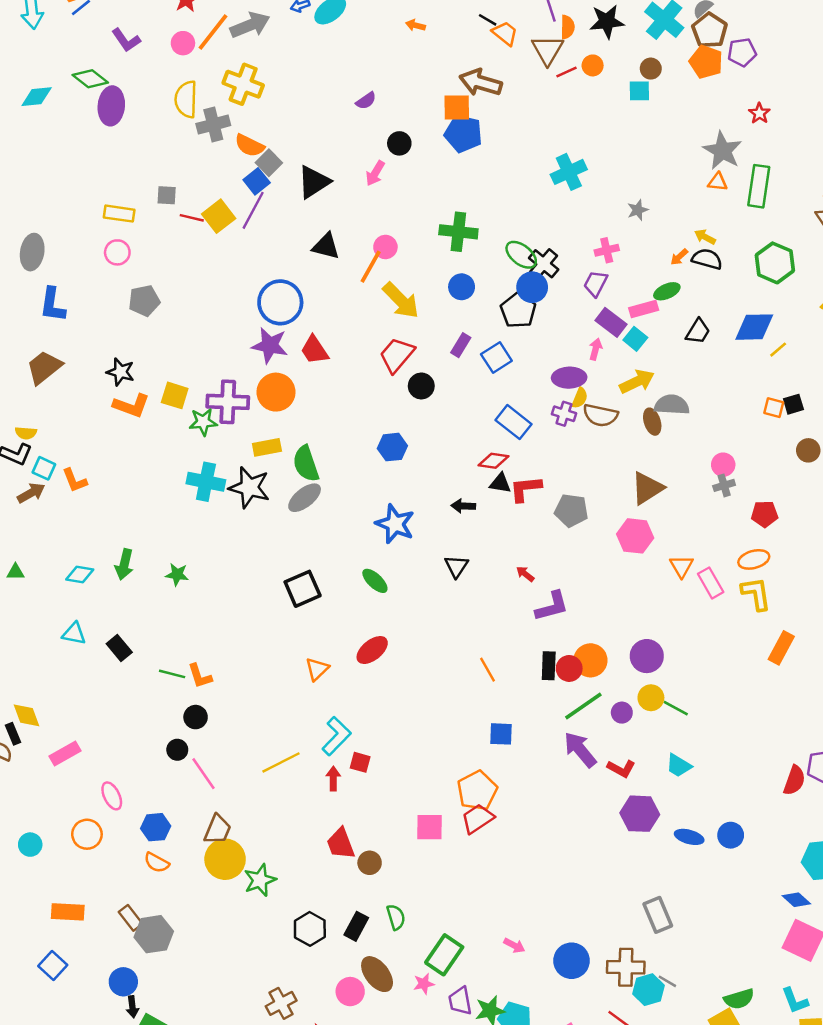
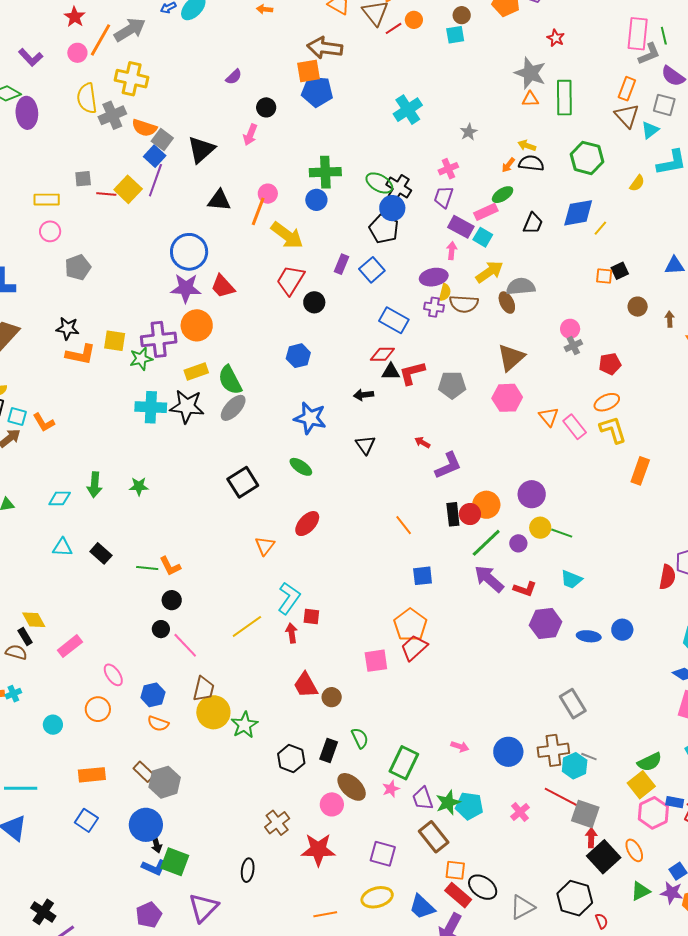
blue circle: (462, 287) -> (316, 200), moved
blue circle: (123, 982) -> (146, 825), size x1.4

